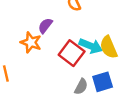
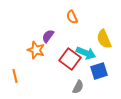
yellow semicircle: (109, 47) -> (104, 39), moved
blue square: (103, 82) -> (99, 71), moved

